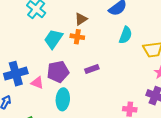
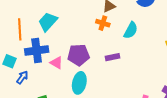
cyan semicircle: (126, 35) -> (131, 30), moved
cyan trapezoid: (53, 39) -> (48, 22), moved

